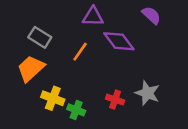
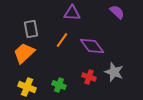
gray rectangle: (40, 37) -> (31, 29), turned 48
purple diamond: (119, 41) -> (92, 46), moved
yellow cross: (53, 98) -> (27, 87), moved

